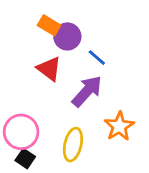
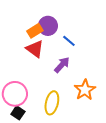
orange rectangle: (49, 25) -> (35, 31), moved, turned -63
purple arrow: (87, 91) -> (62, 65), size x0.7

